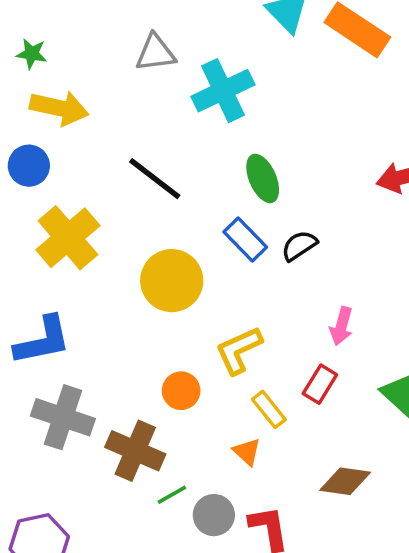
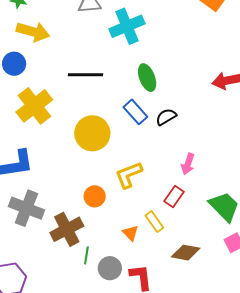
black line: (155, 179) -> (85, 75), turned -40
yellow rectangle: (269, 409) -> (154, 222), moved
brown cross: (135, 451) -> (67, 229), turned 36
green line: (172, 495) -> (86, 255), turned -54

